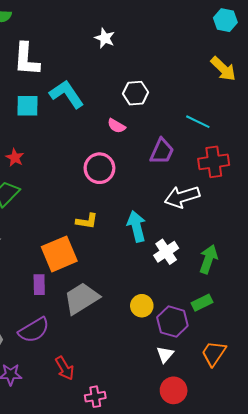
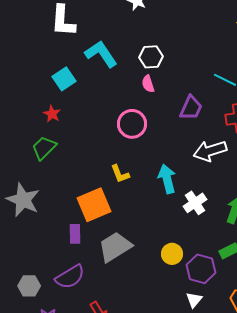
white hexagon: (135, 93) -> (151, 57), moved
cyan square: (28, 106) -> (64, 79), moved, turned -35
pink semicircle: (116, 126) -> (148, 84), turned 42
yellow L-shape: (87, 221) -> (120, 174), turned 60

